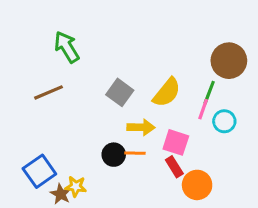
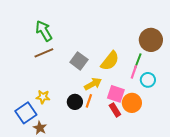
brown line: (49, 92) -> (44, 53), moved
yellow arrow: (141, 127) -> (93, 84), turned -30
orange line: (135, 153) -> (89, 101), turned -72
orange circle: (197, 185) -> (132, 103), moved
yellow star: (76, 186) -> (43, 97), moved

